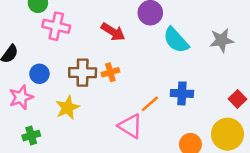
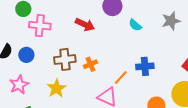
cyan semicircle: (176, 40) -> (135, 25), size x0.6
orange cross: (110, 72) -> (90, 64), moved
blue circle: (39, 74) -> (26, 55), moved

